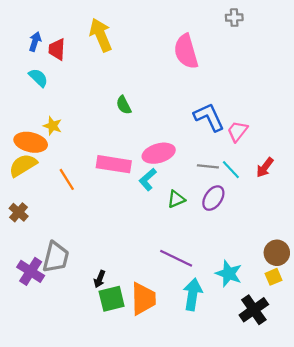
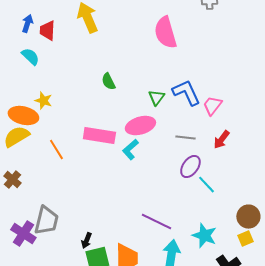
red arrow: (265, 167) -> (221, 140), moved
cyan line: (231, 170) -> (206, 185), moved
green triangle: (176, 199) -> (156, 98), moved, turned -30

